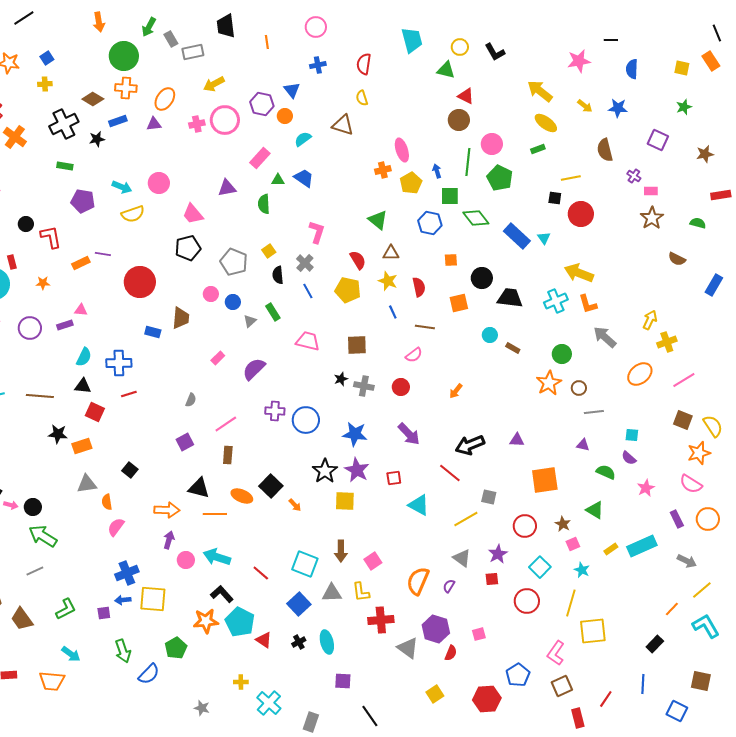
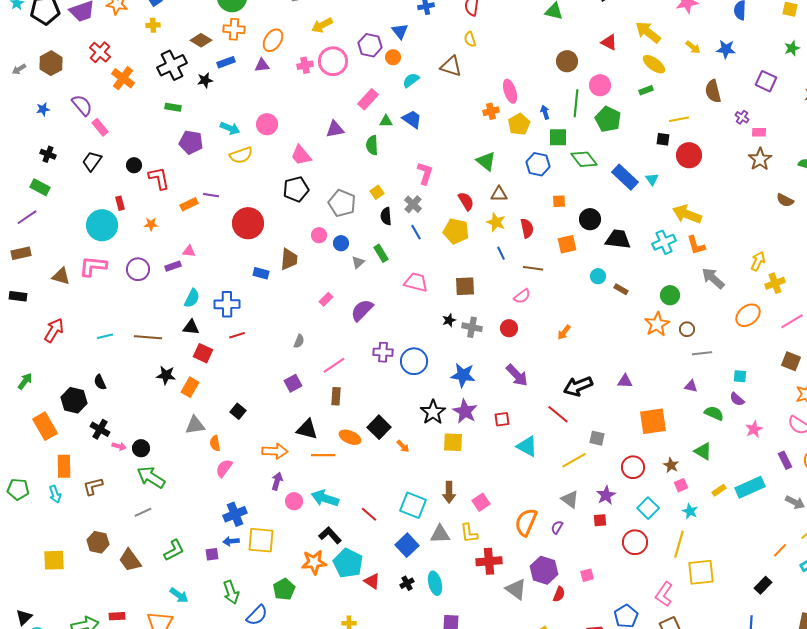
red triangle: (466, 96) -> (609, 42), moved
orange rectangle: (82, 446) -> (190, 387), turned -42

